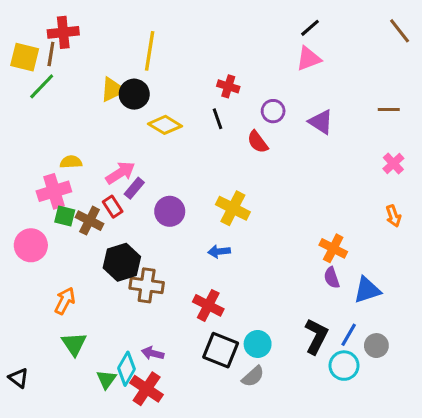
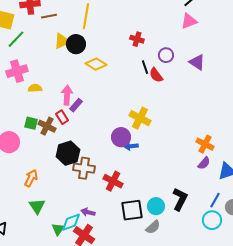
brown line: (51, 54) -> (49, 16), moved, turned 70
black line: (218, 119) -> (145, 67), moved
pink arrow: (120, 173) -> (67, 95), turned -54
pink cross: (54, 191) -> (17, 71), moved
purple circle: (170, 211) -> (121, 137), moved
purple semicircle: (332, 278) -> (204, 163), turned -120
red cross: (208, 305) -> (113, 181), moved
black L-shape: (316, 336) -> (180, 199), moved
black square: (221, 350) -> (132, 210), turned -30
cyan diamond: (126, 369) -> (71, 222), turned 40

